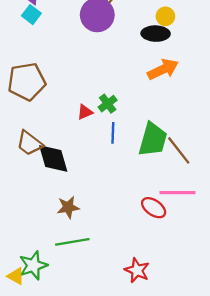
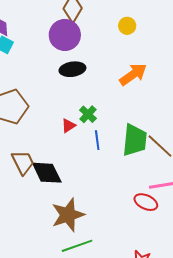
black ellipse: (156, 34) -> (72, 69), moved
brown trapezoid: (30, 143) -> (23, 162), turned -144
brown star: (68, 207) -> (68, 215), size x1.6

